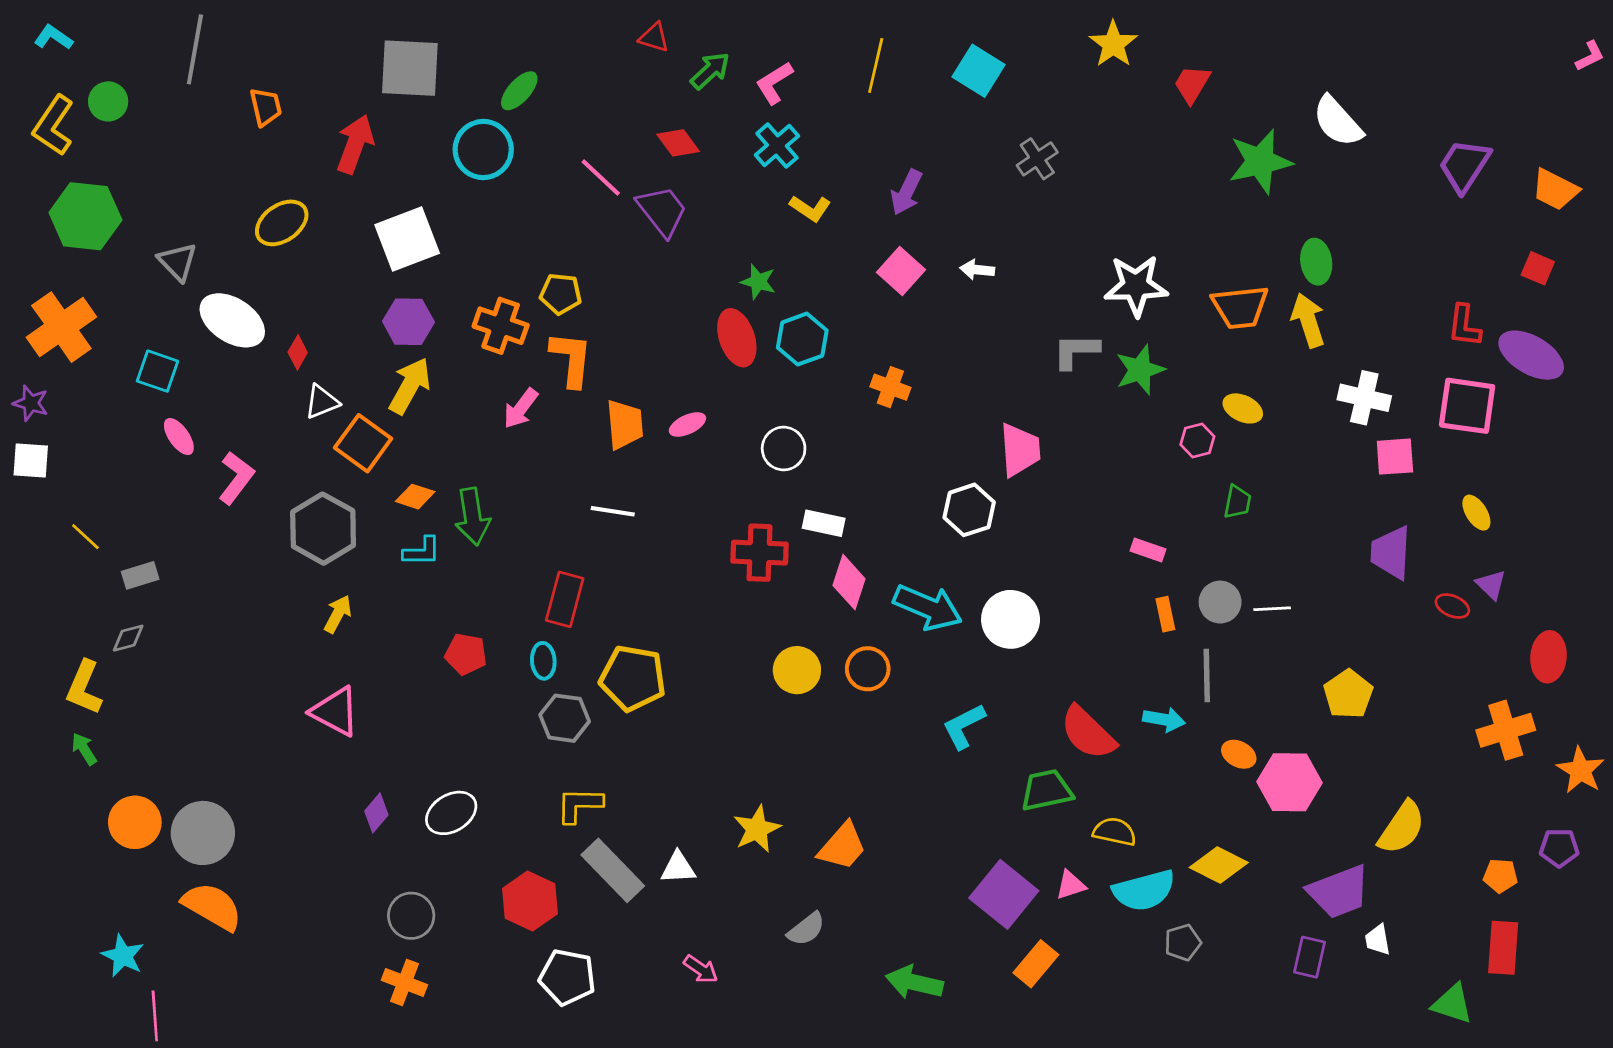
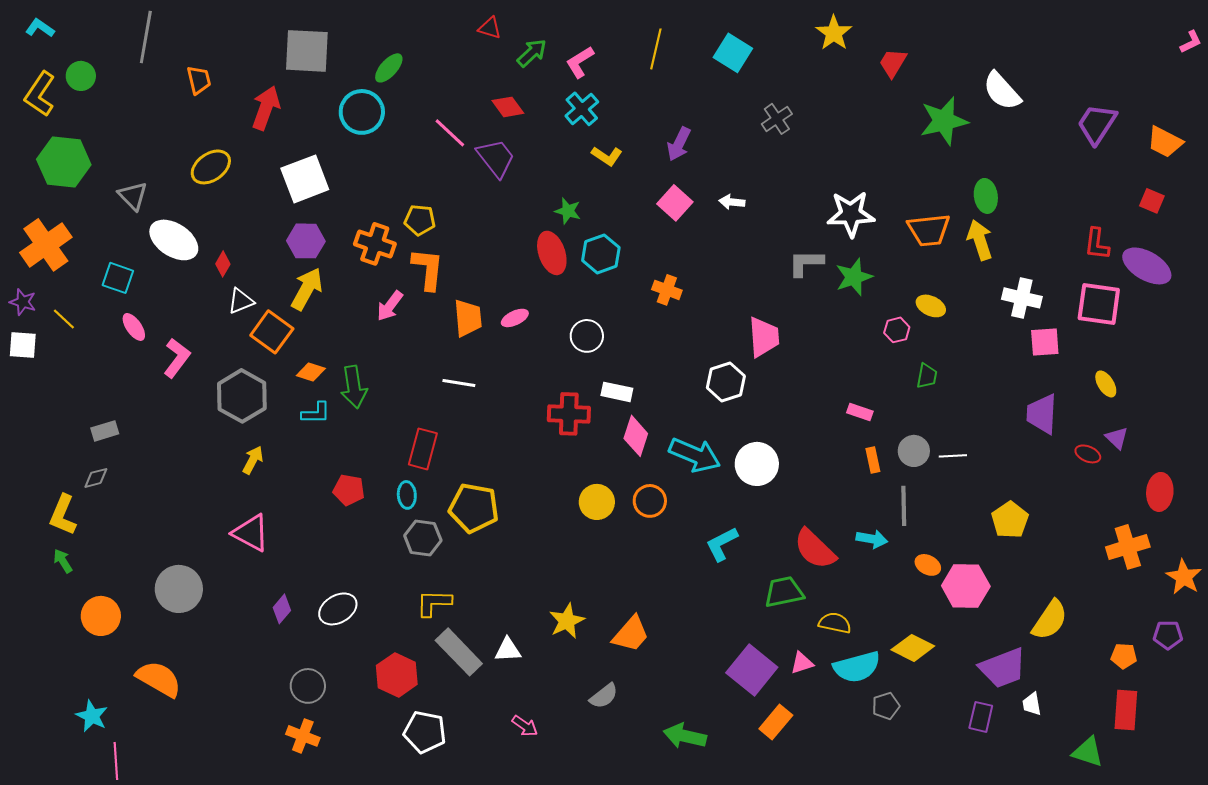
yellow line: (85, 537) -> (64, 319), moved
gray circle: (203, 833) -> (179, 589), moved

